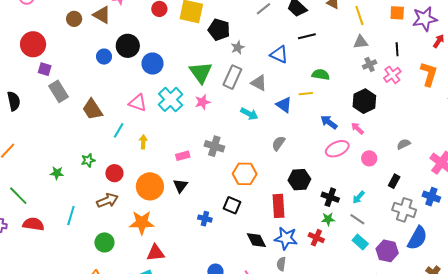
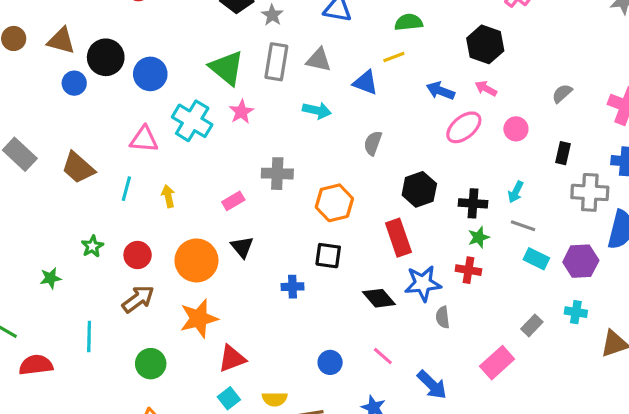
brown triangle: (102, 15) -> (61, 41), moved
gray semicircle: (281, 264) -> (443, 317), moved

